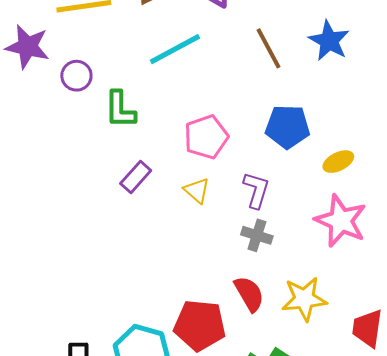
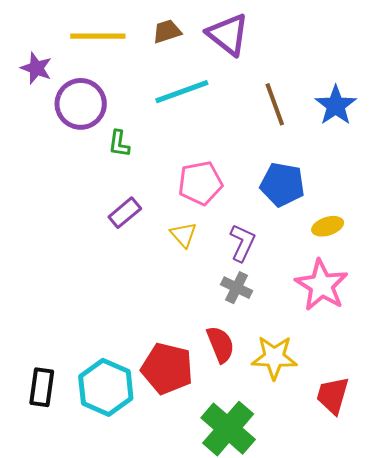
purple star: (27, 47) -> (36, 68), size x0.7
purple circle: (76, 76) -> (81, 104), size x1.6
green L-shape: (120, 110) -> (119, 144), size x0.7

